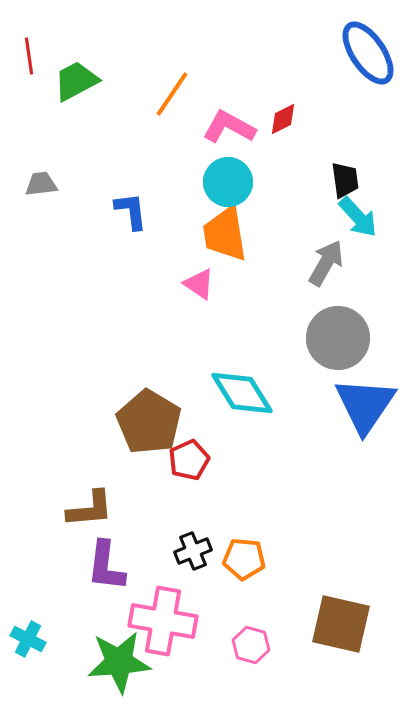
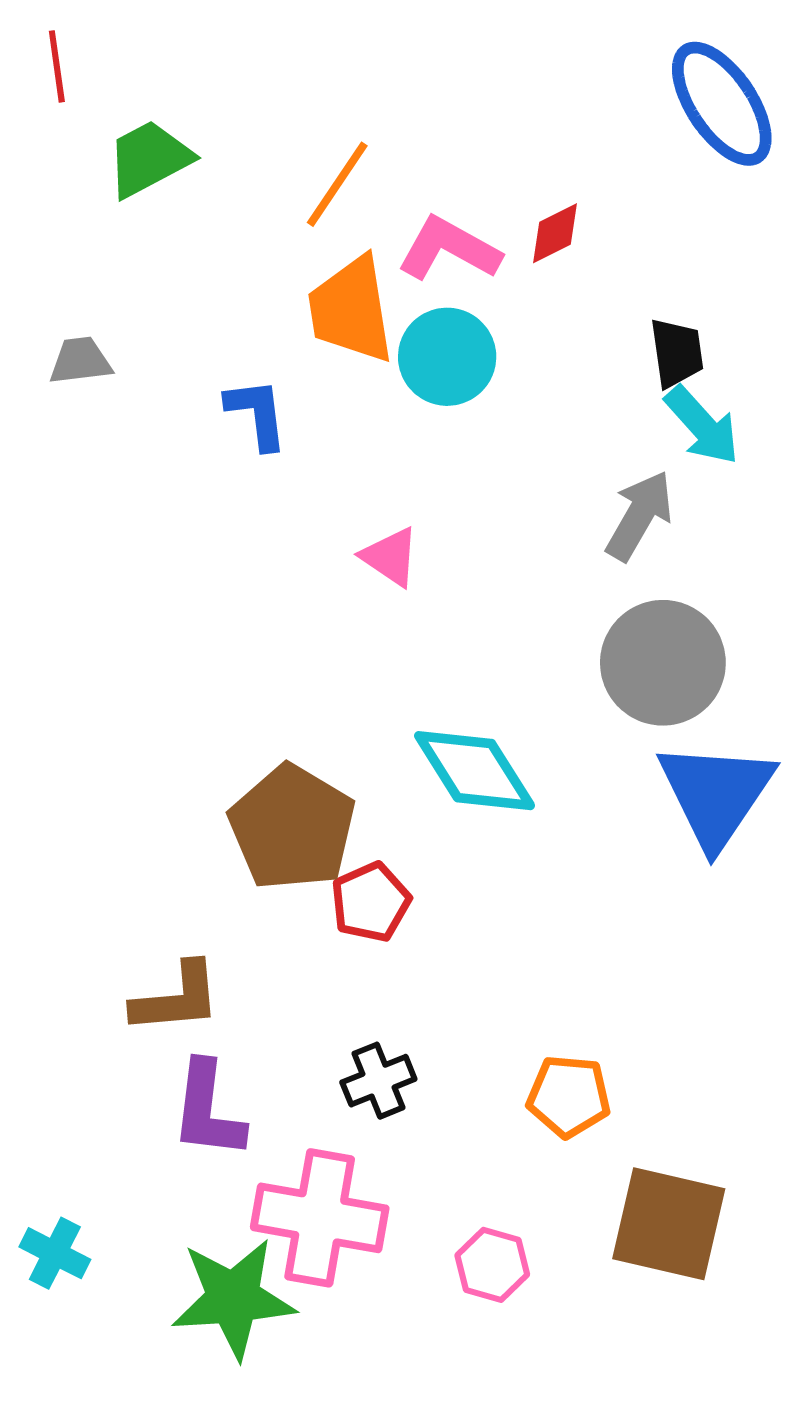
red line: (29, 56) -> (57, 66), moved
orange trapezoid: (225, 234) -> (351, 310), moved
orange pentagon: (244, 559) -> (569, 1096), moved

